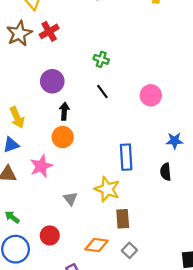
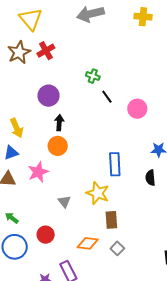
black line: (102, 92) -> (107, 97), moved

